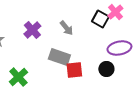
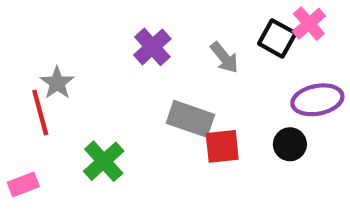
gray arrow: (66, 28) -> (224, 57), moved
purple cross: (32, 30) -> (152, 47), moved

